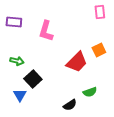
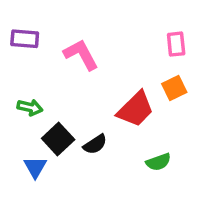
pink rectangle: (100, 12) -> (176, 44), moved
pink L-shape: (46, 31) -> (81, 55), turned 135
black semicircle: (70, 105) -> (95, 144), moved

